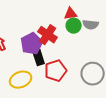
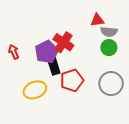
red triangle: (71, 14) -> (97, 20), moved
green circle: (74, 26) -> (109, 48), moved

